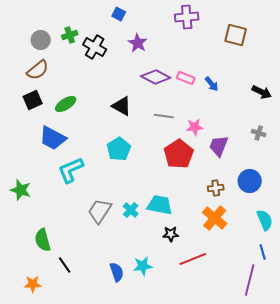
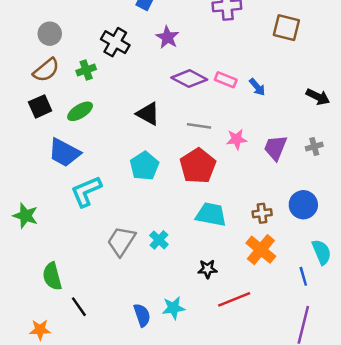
green cross: (70, 35) -> (86, 70), moved
gray cross: (259, 133) -> (314, 146), turned -32
purple trapezoid: (219, 146) -> (275, 148), moved
red pentagon: (179, 154) -> (198, 166), moved
cyan trapezoid: (160, 205) -> (211, 214), moved
blue line: (263, 252) -> (303, 276), moved

